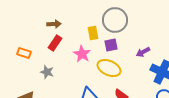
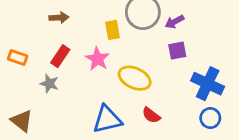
red rectangle: (55, 43) -> (60, 56), moved
purple square: (111, 45) -> (177, 51), moved
purple arrow: (143, 52) -> (175, 22), moved

